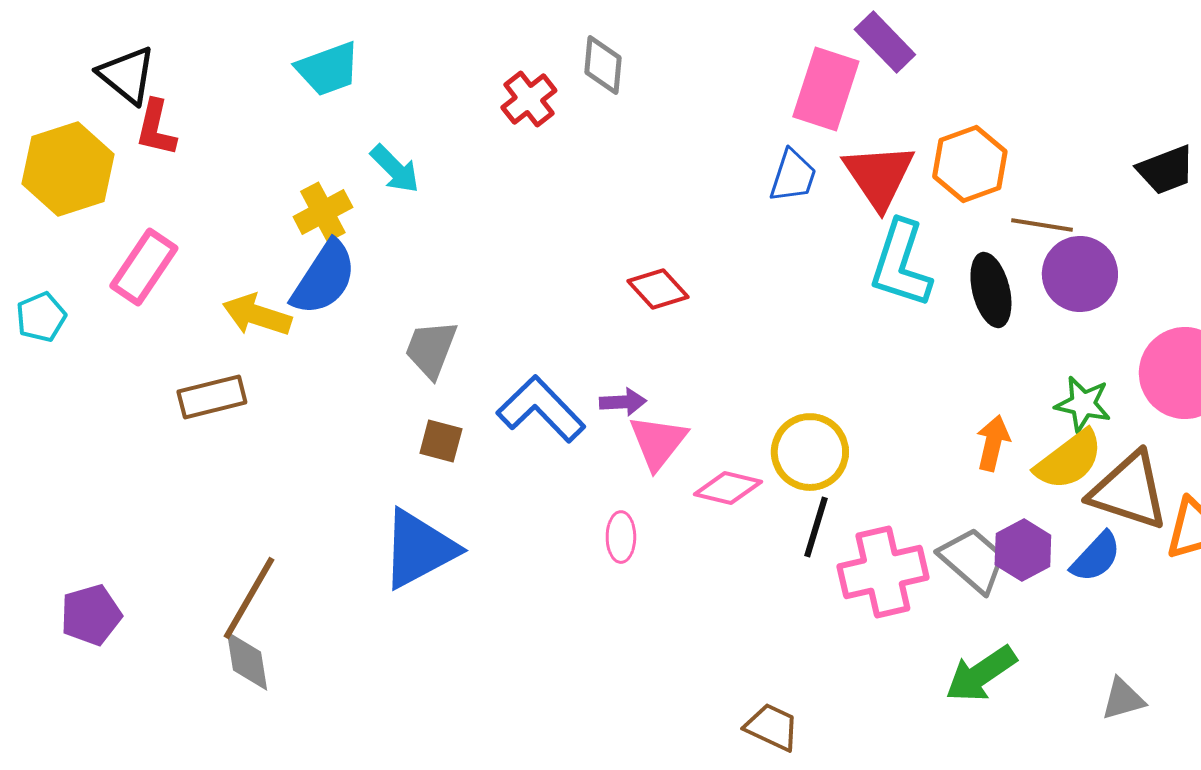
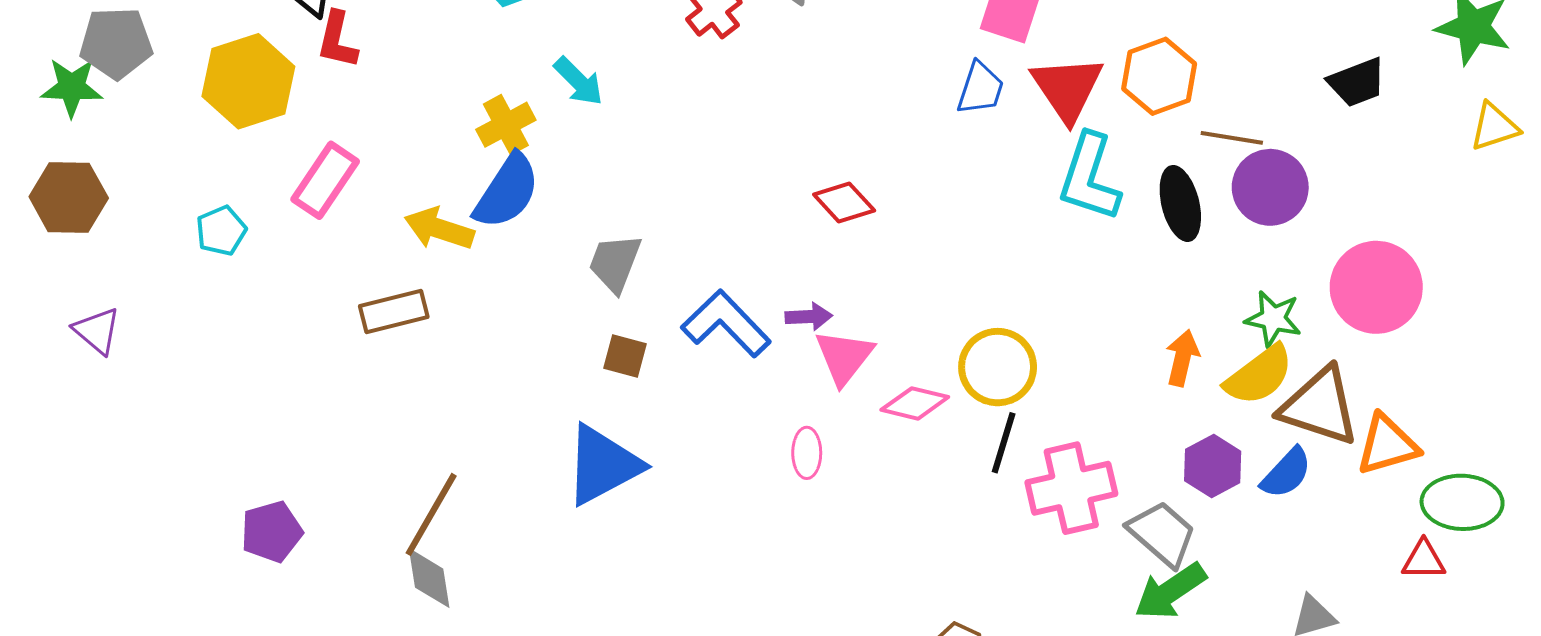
gray trapezoid: (973, 560) -> (1162, 534), moved

